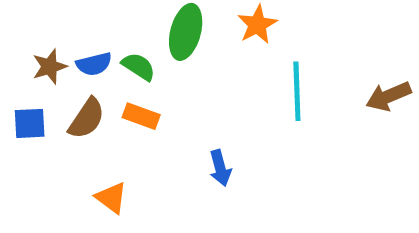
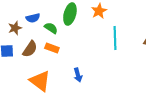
blue semicircle: (94, 64) -> (33, 18), moved
blue arrow: (220, 168) -> (78, 75), moved
orange triangle: (111, 198) -> (40, 81), size x1.6

